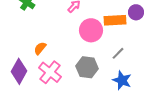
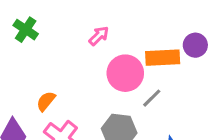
gray line: (118, 53) -> (152, 98), moved

